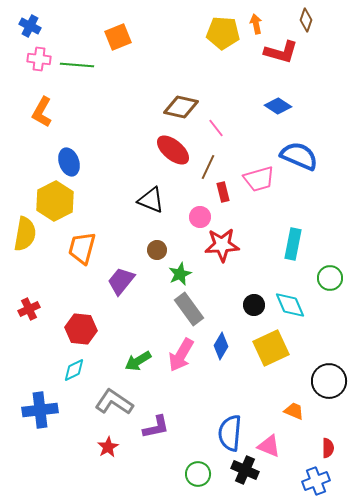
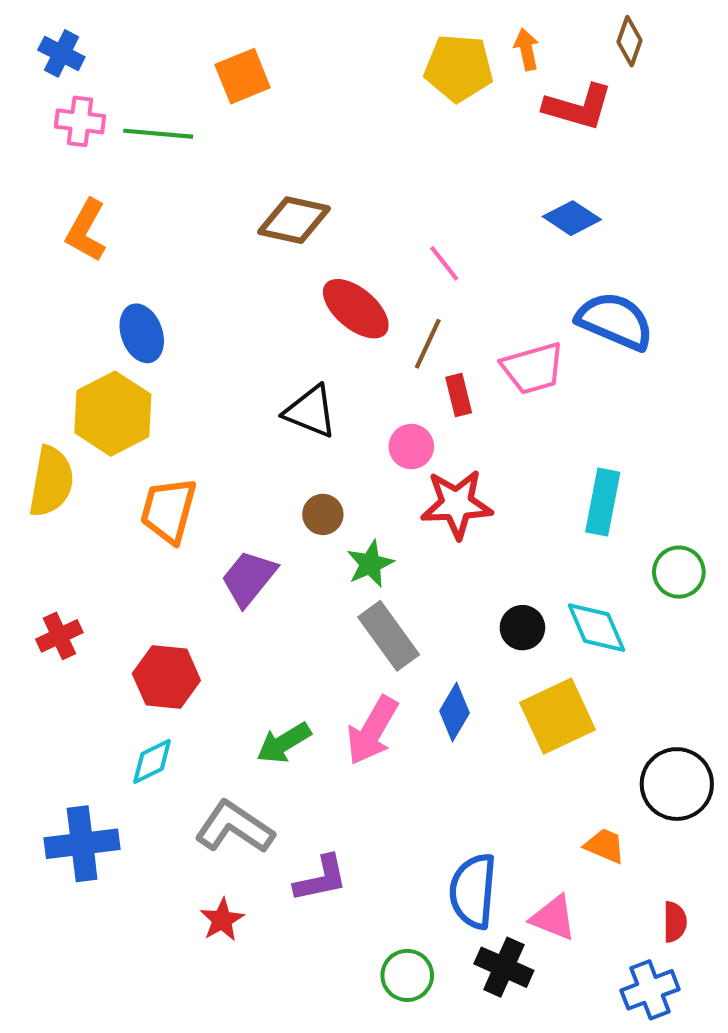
brown diamond: (181, 107) -> (294, 220), moved

